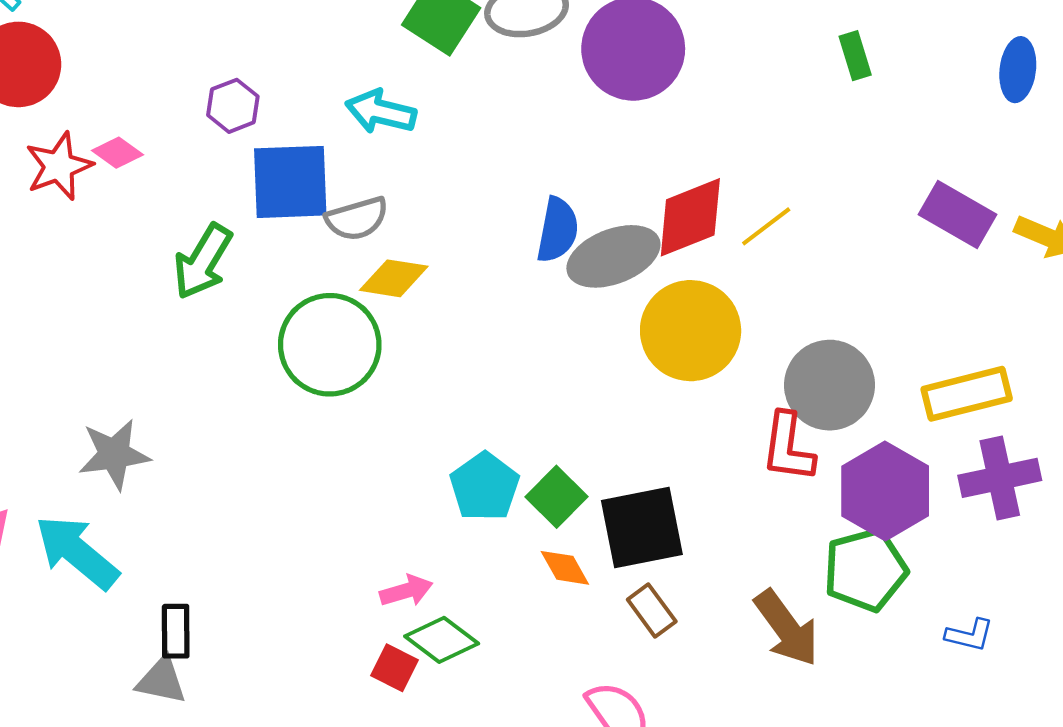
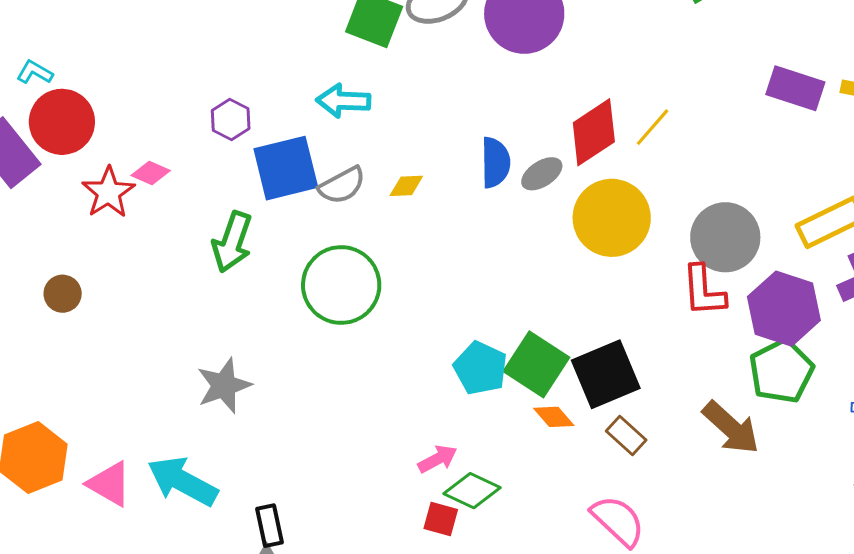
gray ellipse: (613, 256) -> (542, 174), size x0.6
yellow diamond: (394, 278) -> (406, 186), moved, size x0.7
gray star: (114, 454) -> (224, 386), moved
green square: (556, 497) -> (536, 364), size x1.4

